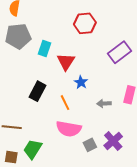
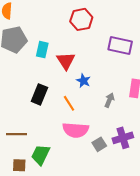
purple rectangle: (119, 52) -> (120, 45), turned 55
gray arrow: (104, 104) -> (109, 100), turned 120
purple cross: (113, 141) -> (123, 138), turned 30

